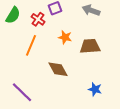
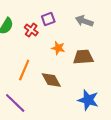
orange line: (31, 45) -> (24, 70), moved
blue star: (95, 89) -> (88, 100), size x1.5

